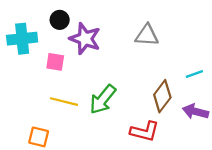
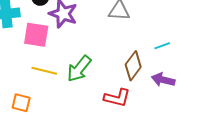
pink square: (55, 62) -> (36, 35), size x1.5

